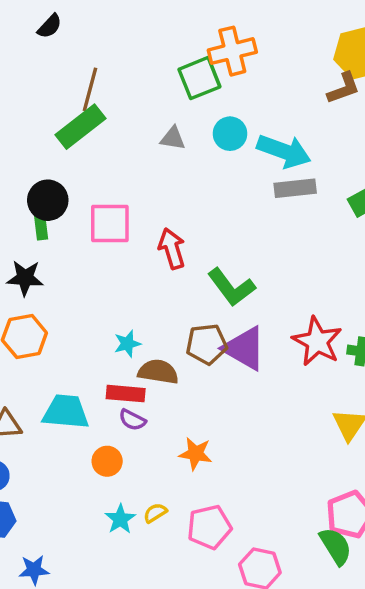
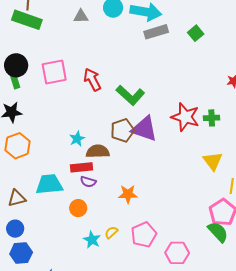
green rectangle: (80, 127) -> (27, 20), turned 68

